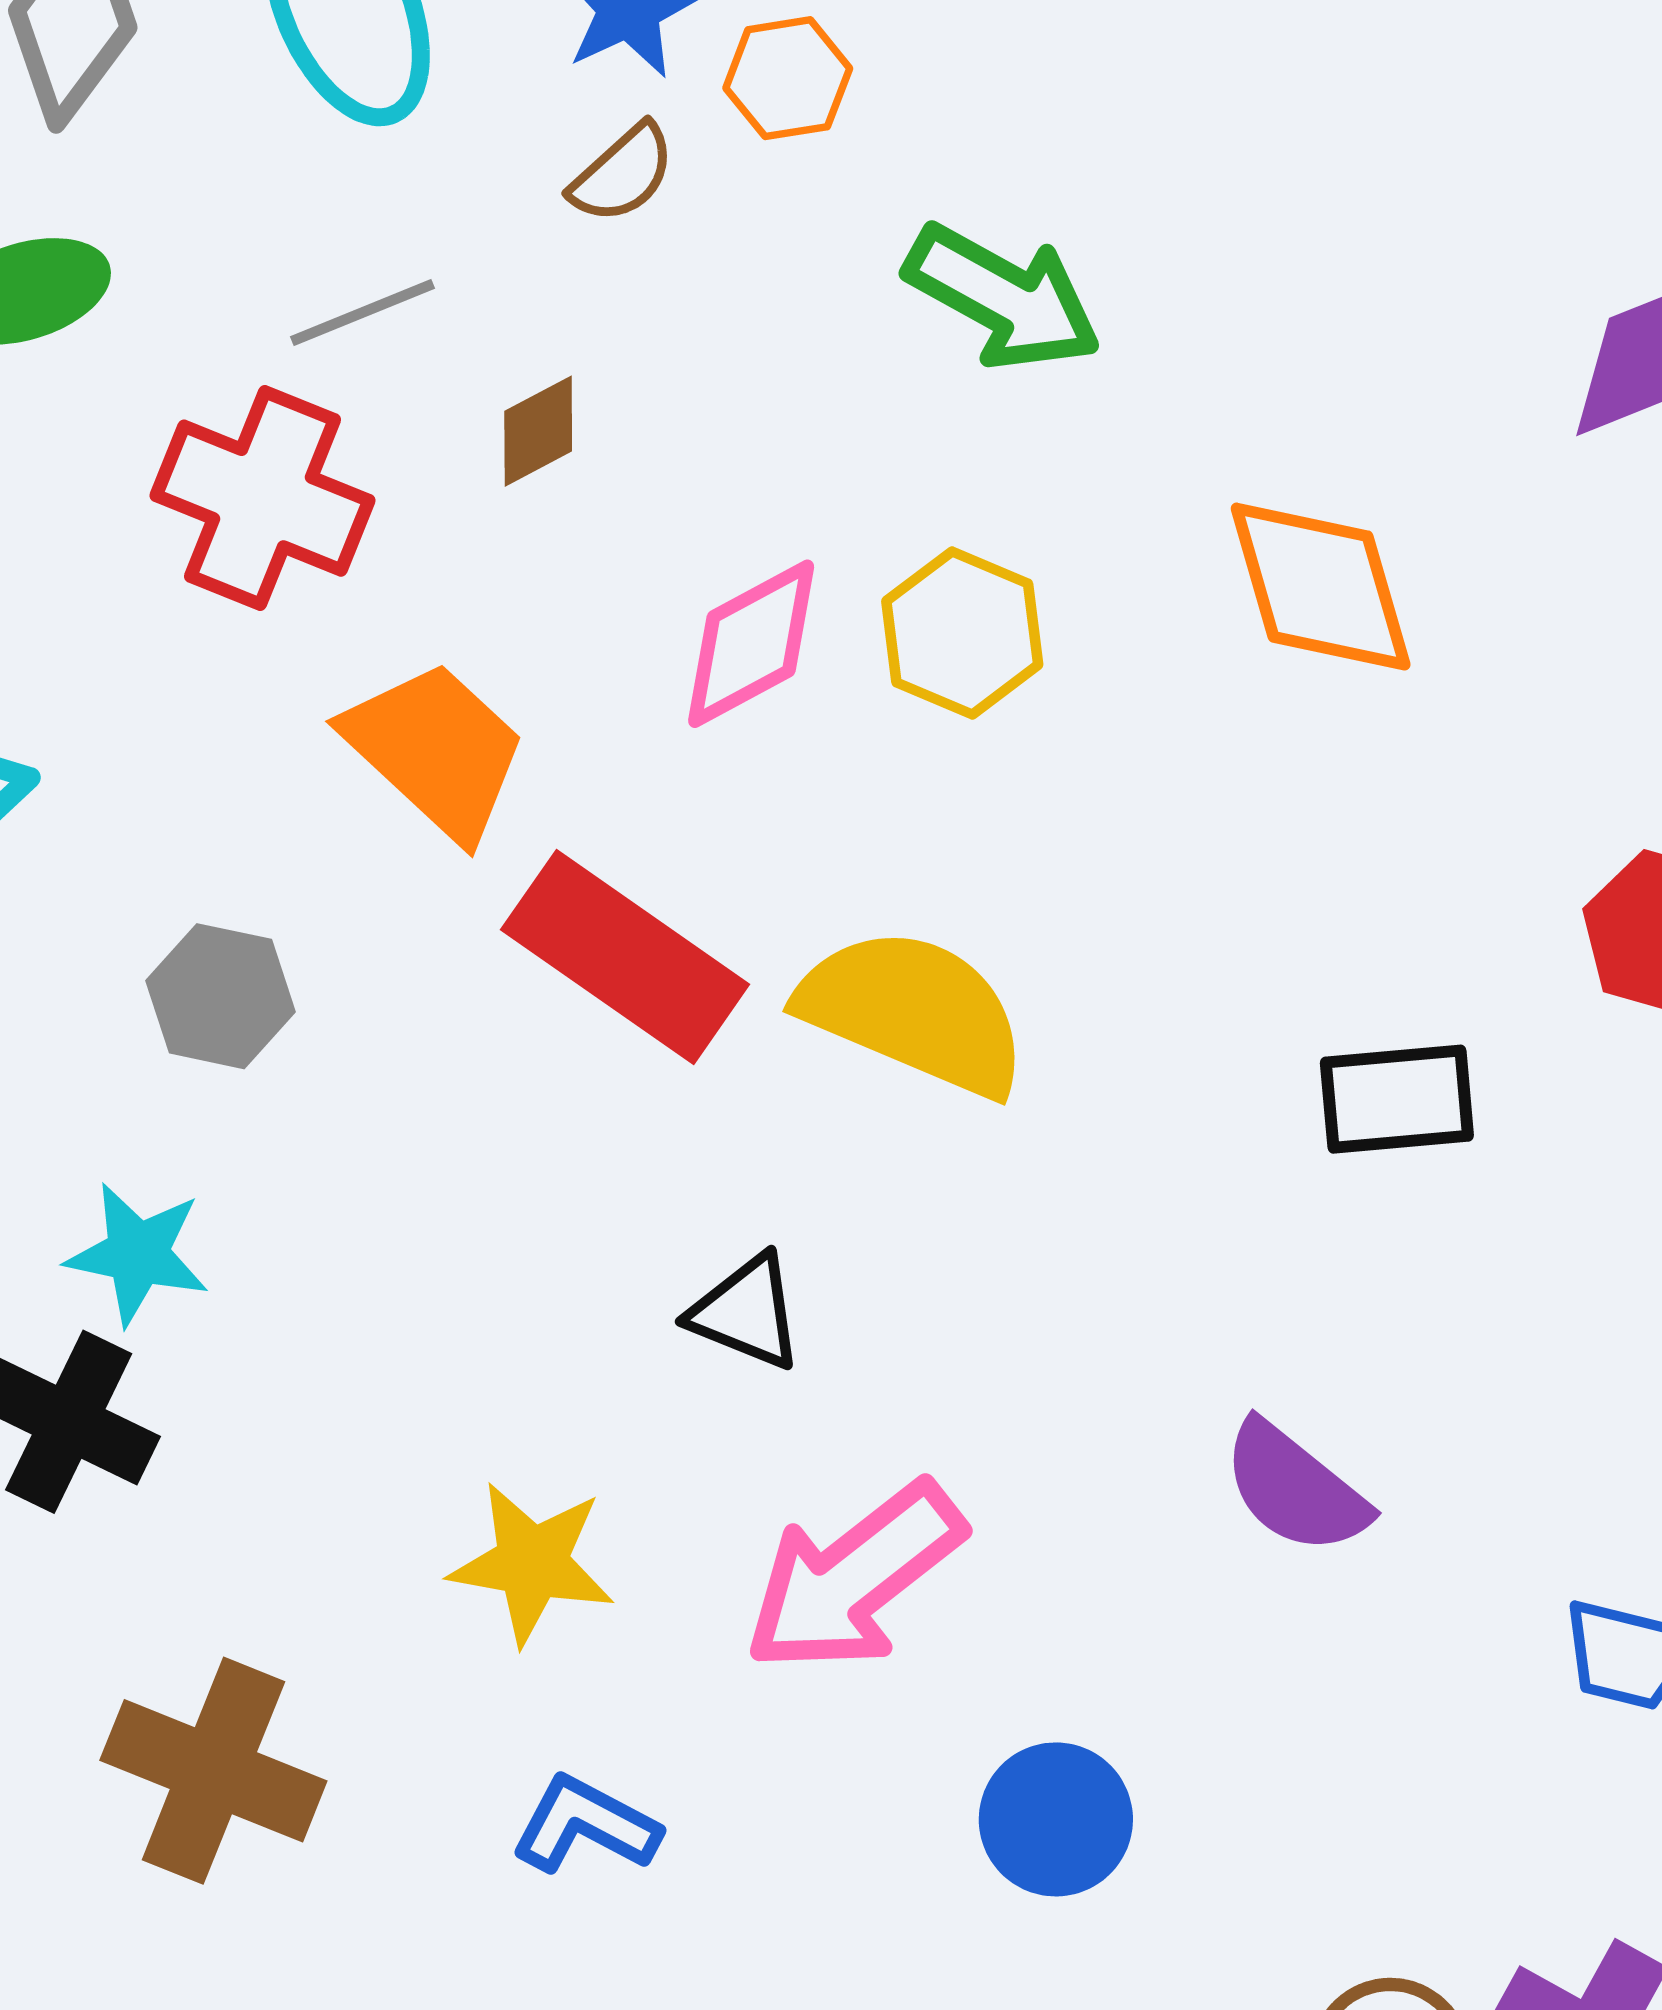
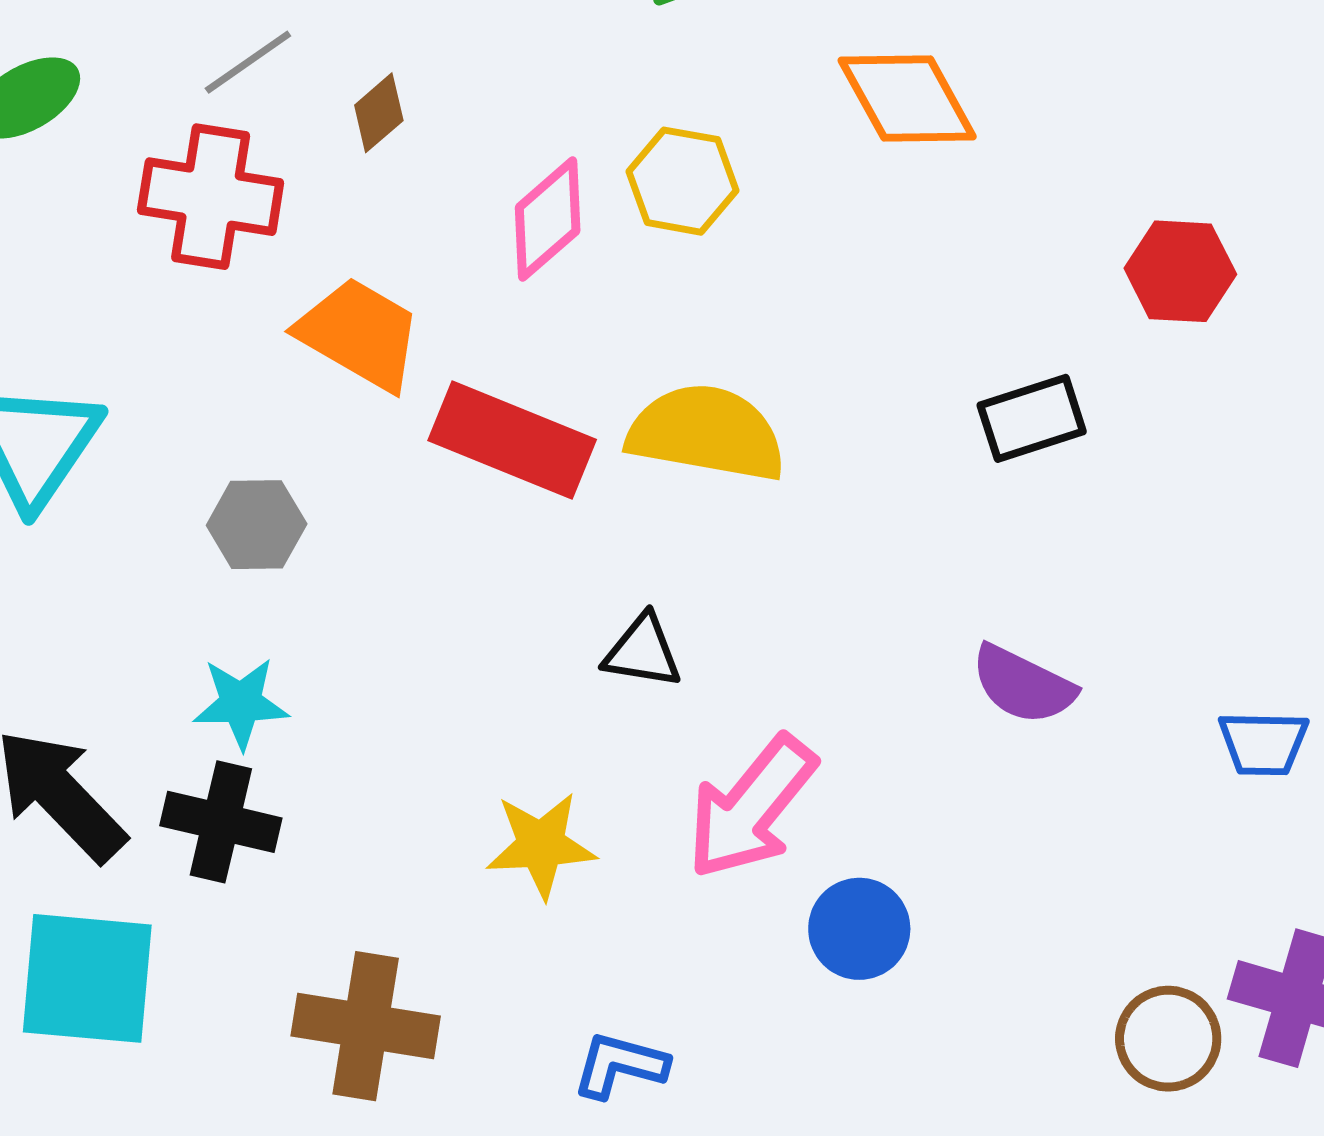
blue circle: (1056, 1819) -> (859, 929), moved
blue L-shape: (585, 1825) -> (620, 1065), moved

